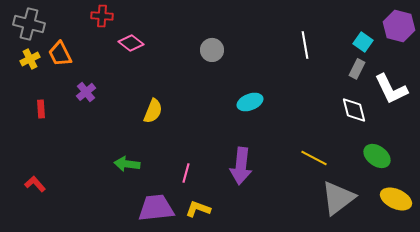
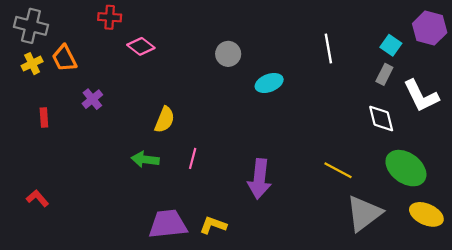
cyan ellipse: (250, 102) -> (269, 83), moved
green ellipse: (377, 156) -> (406, 168), size x1.4
green arrow: (127, 164) -> (145, 159), moved
pink line: (186, 173) -> (193, 158), moved

